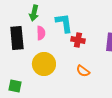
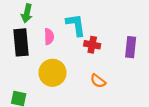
green arrow: (34, 13) -> (27, 13), moved

